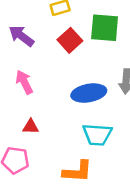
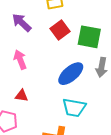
green square: (105, 28) -> (89, 37), moved
blue ellipse: (89, 93) -> (71, 74), turned -36

